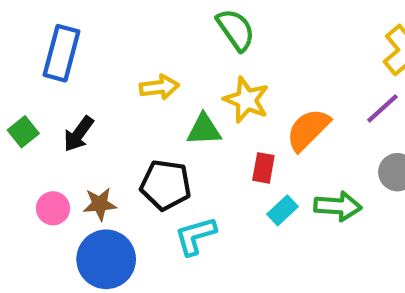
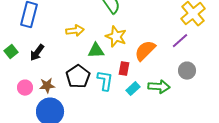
black pentagon: (166, 185) -> (78, 77), turned 30
cyan L-shape: (195, 236) -> (105, 81), moved, turned 115

